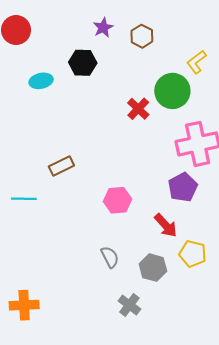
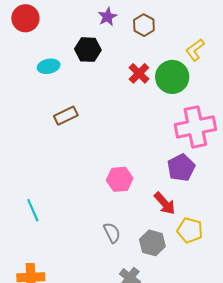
red cross: (138, 109) -> (139, 73), moved
brown rectangle: (61, 166) -> (66, 116), moved
cyan line: (24, 199) -> (33, 210), moved, turned 65

